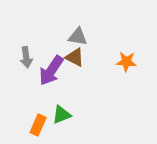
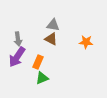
purple arrow: (51, 71) -> (17, 57), moved
orange rectangle: (38, 125) -> (38, 62), moved

